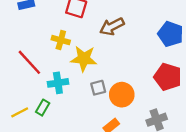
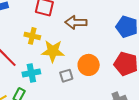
brown arrow: (112, 27) -> (76, 22), turned 30
orange circle: (122, 95) -> (89, 65), moved

